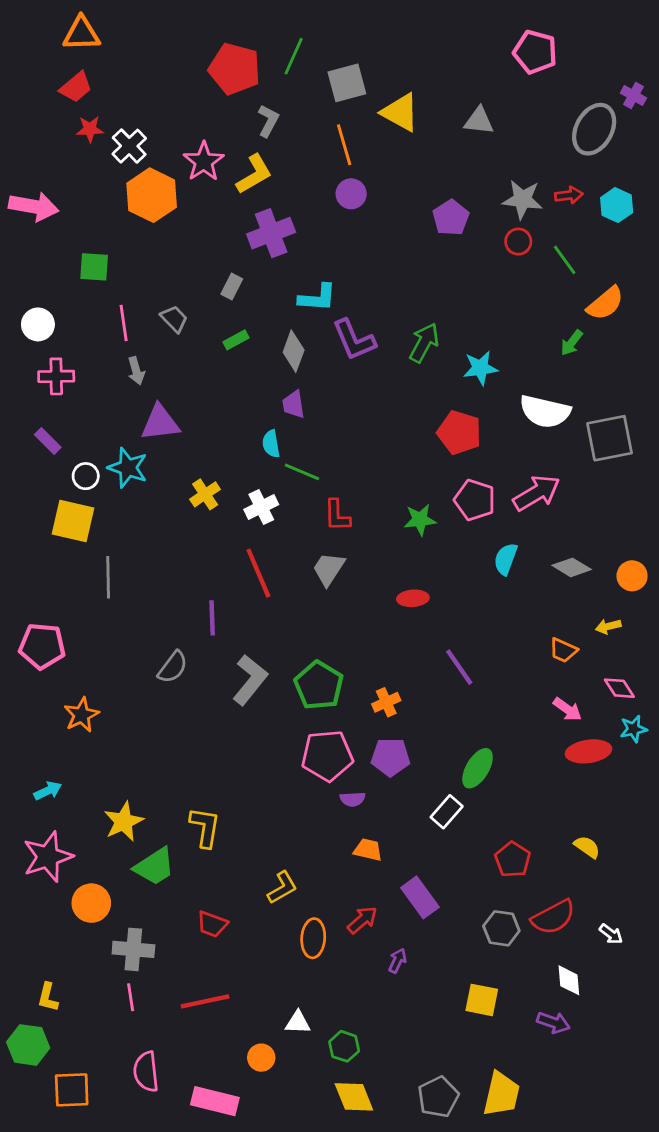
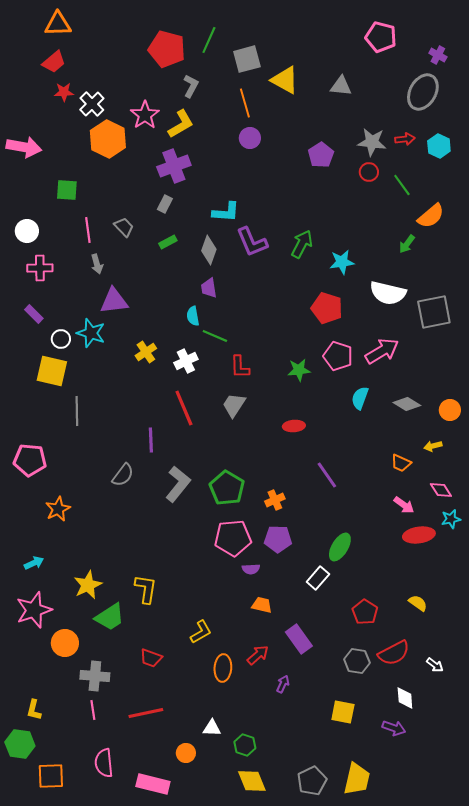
purple cross: (633, 95) -> (438, 55), moved
purple cross: (271, 233) -> (174, 166), moved

